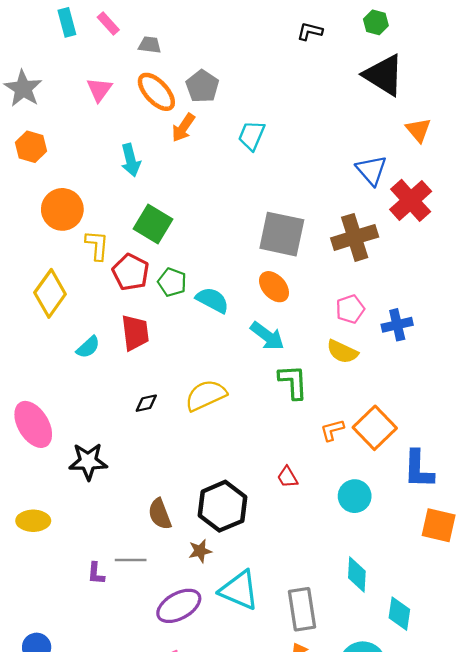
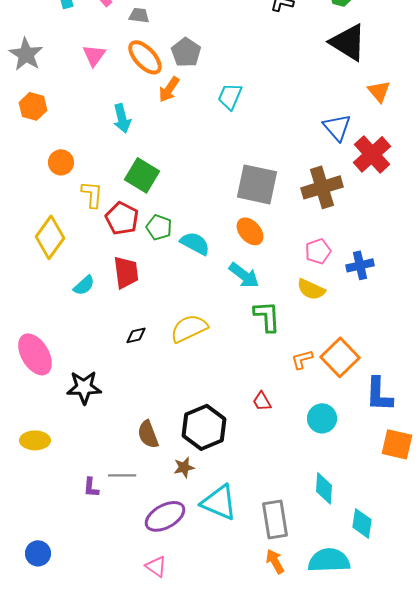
orange circle: (62, 209) -> (61, 162), size x0.7

